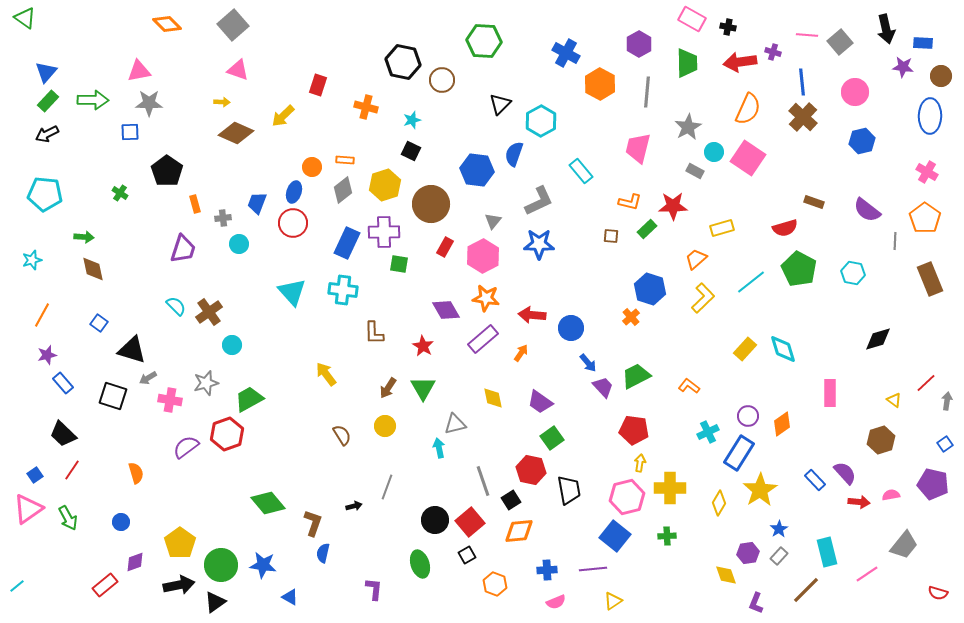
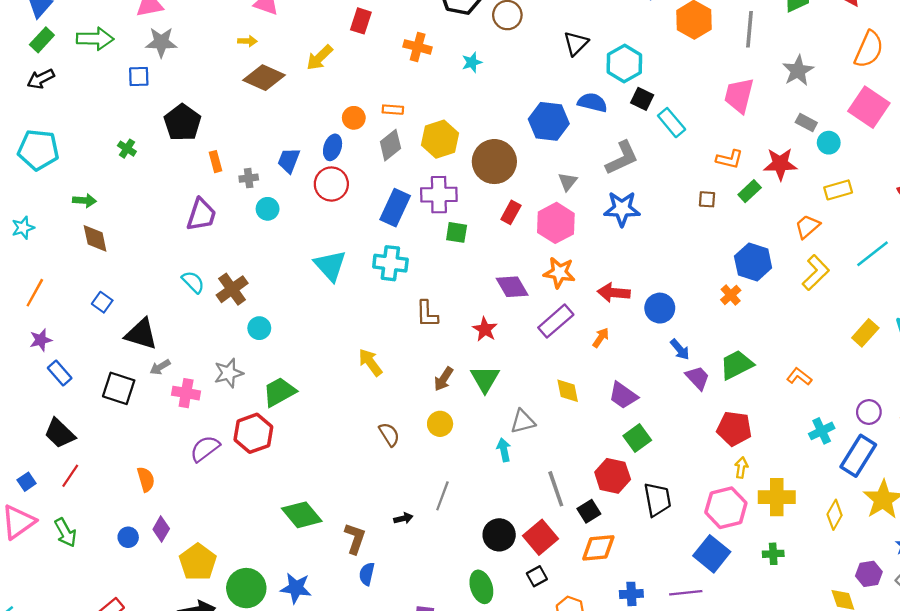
black square: (411, 151) -> (642, 99), moved
cyan circle: (714, 152) -> (829, 143), moved
blue semicircle: (514, 154) -> (592, 102), turned 85
purple diamond: (135, 562) -> (161, 529), moved, turned -40

